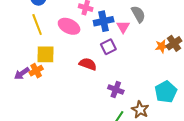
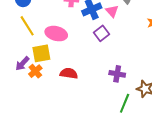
pink ellipse: (69, 26) -> (56, 34), moved
red semicircle: (88, 64) -> (69, 73), moved
purple arrow: (22, 73) -> (22, 64), moved

